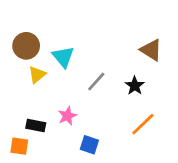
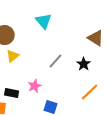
cyan triangle: (63, 57) -> (44, 21), moved

